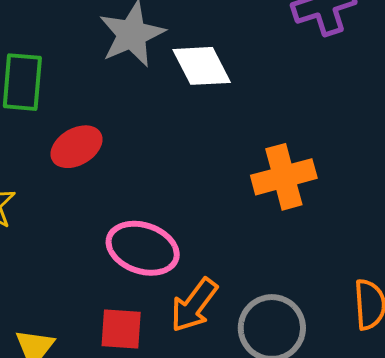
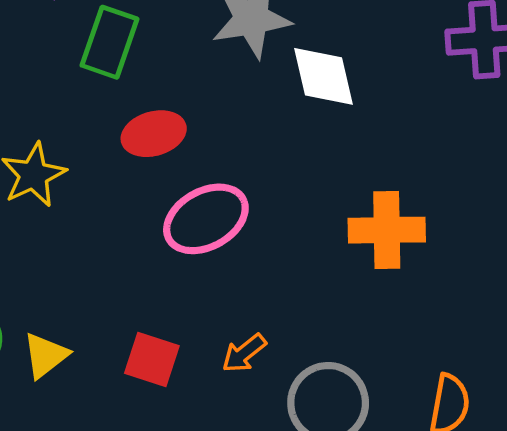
pink ellipse: (143, 248) -> (206, 219), moved, turned -62
orange arrow: (194, 305) -> (244, 353), size x0.7

